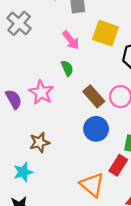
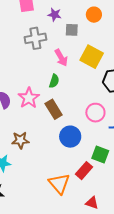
gray cross: (19, 23) -> (35, 38), moved, turned 30
green semicircle: (67, 68) -> (54, 81), turned 32
brown rectangle: (94, 96) -> (54, 109), moved

